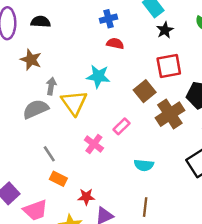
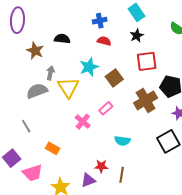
black semicircle: (41, 22) -> (62, 39), moved
black star: (165, 30) -> (137, 36), moved
cyan star: (98, 76) -> (89, 67), turned -30
brown square: (145, 91) -> (114, 78), moved
gray line: (49, 154) -> (26, 126), moved
red star: (86, 197) -> (101, 166), moved

